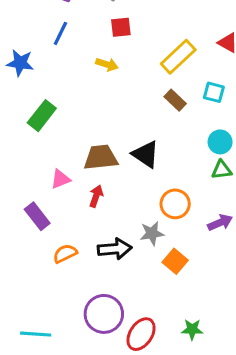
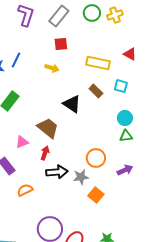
blue line: (60, 33) -> (16, 60), moved
yellow rectangle: (178, 57) -> (98, 63), turned 55
black triangle: (146, 154) -> (72, 104), moved
brown trapezoid: (101, 157) -> (48, 128), turned 45
black arrow: (115, 249) -> (57, 172), moved

